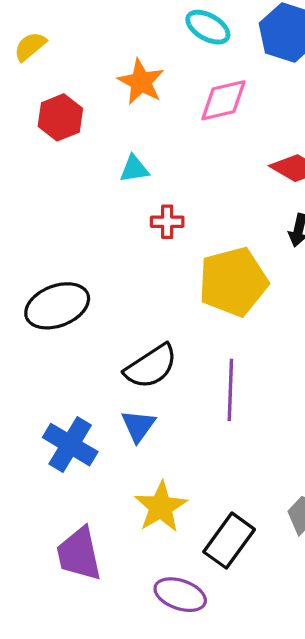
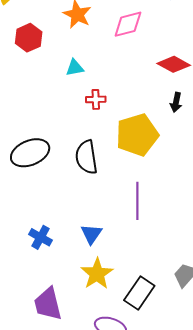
black semicircle: (151, 366) -> (86, 157), moved, turned 116
blue triangle: (138, 426) -> (91, 234), moved
blue cross: (70, 445) -> (41, 237), size x0.7

